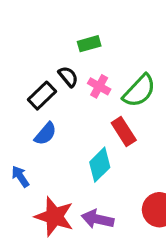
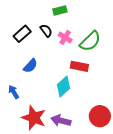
black rectangle: (42, 96) -> (22, 34), moved
red rectangle: (124, 132) -> (79, 66), turned -48

